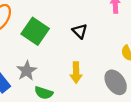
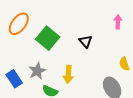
yellow arrow: (76, 73) -> (68, 74), moved

